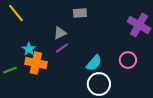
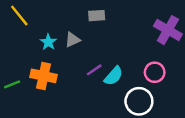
purple line: (62, 48) -> (94, 70), moved
cyan star: (29, 49) -> (48, 42), moved
white circle: (99, 84) -> (139, 101), moved

